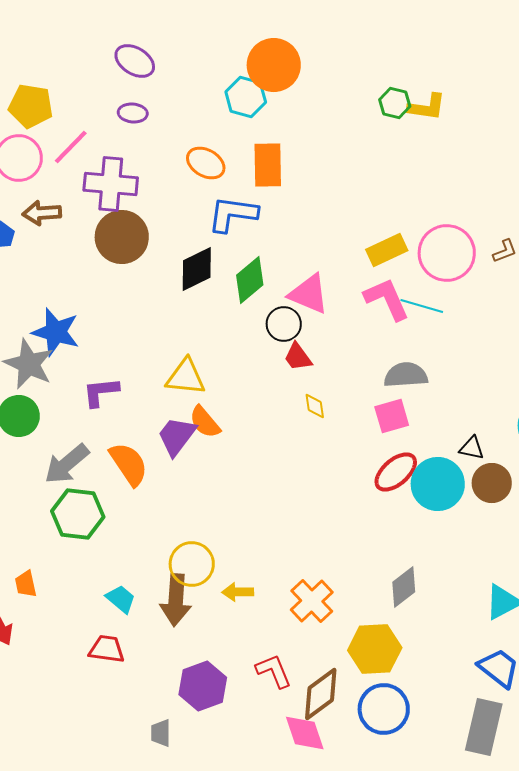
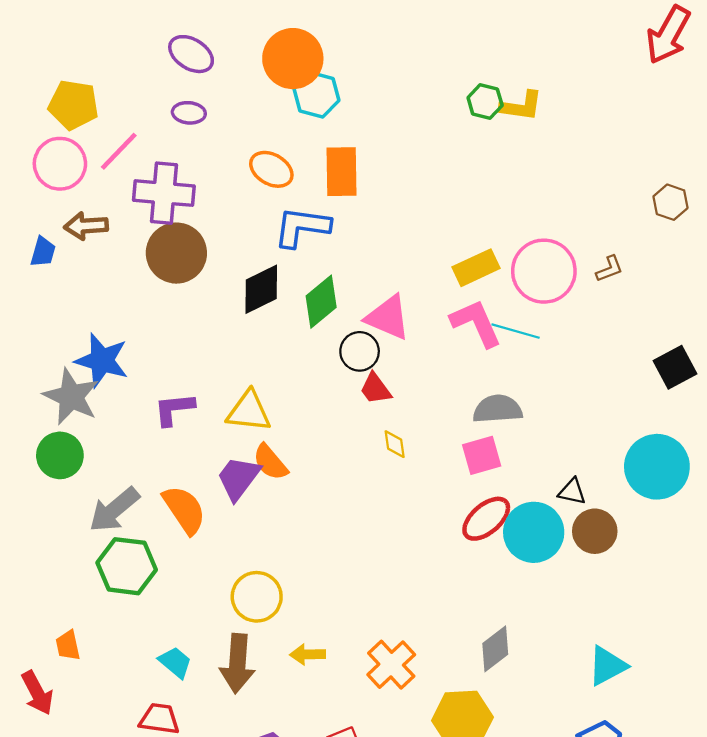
orange circle: (274, 65) -> (293, 59), moved
purple L-shape: (101, 392) -> (174, 409), moved
yellow circle: (192, 564) -> (257, 597), moved

